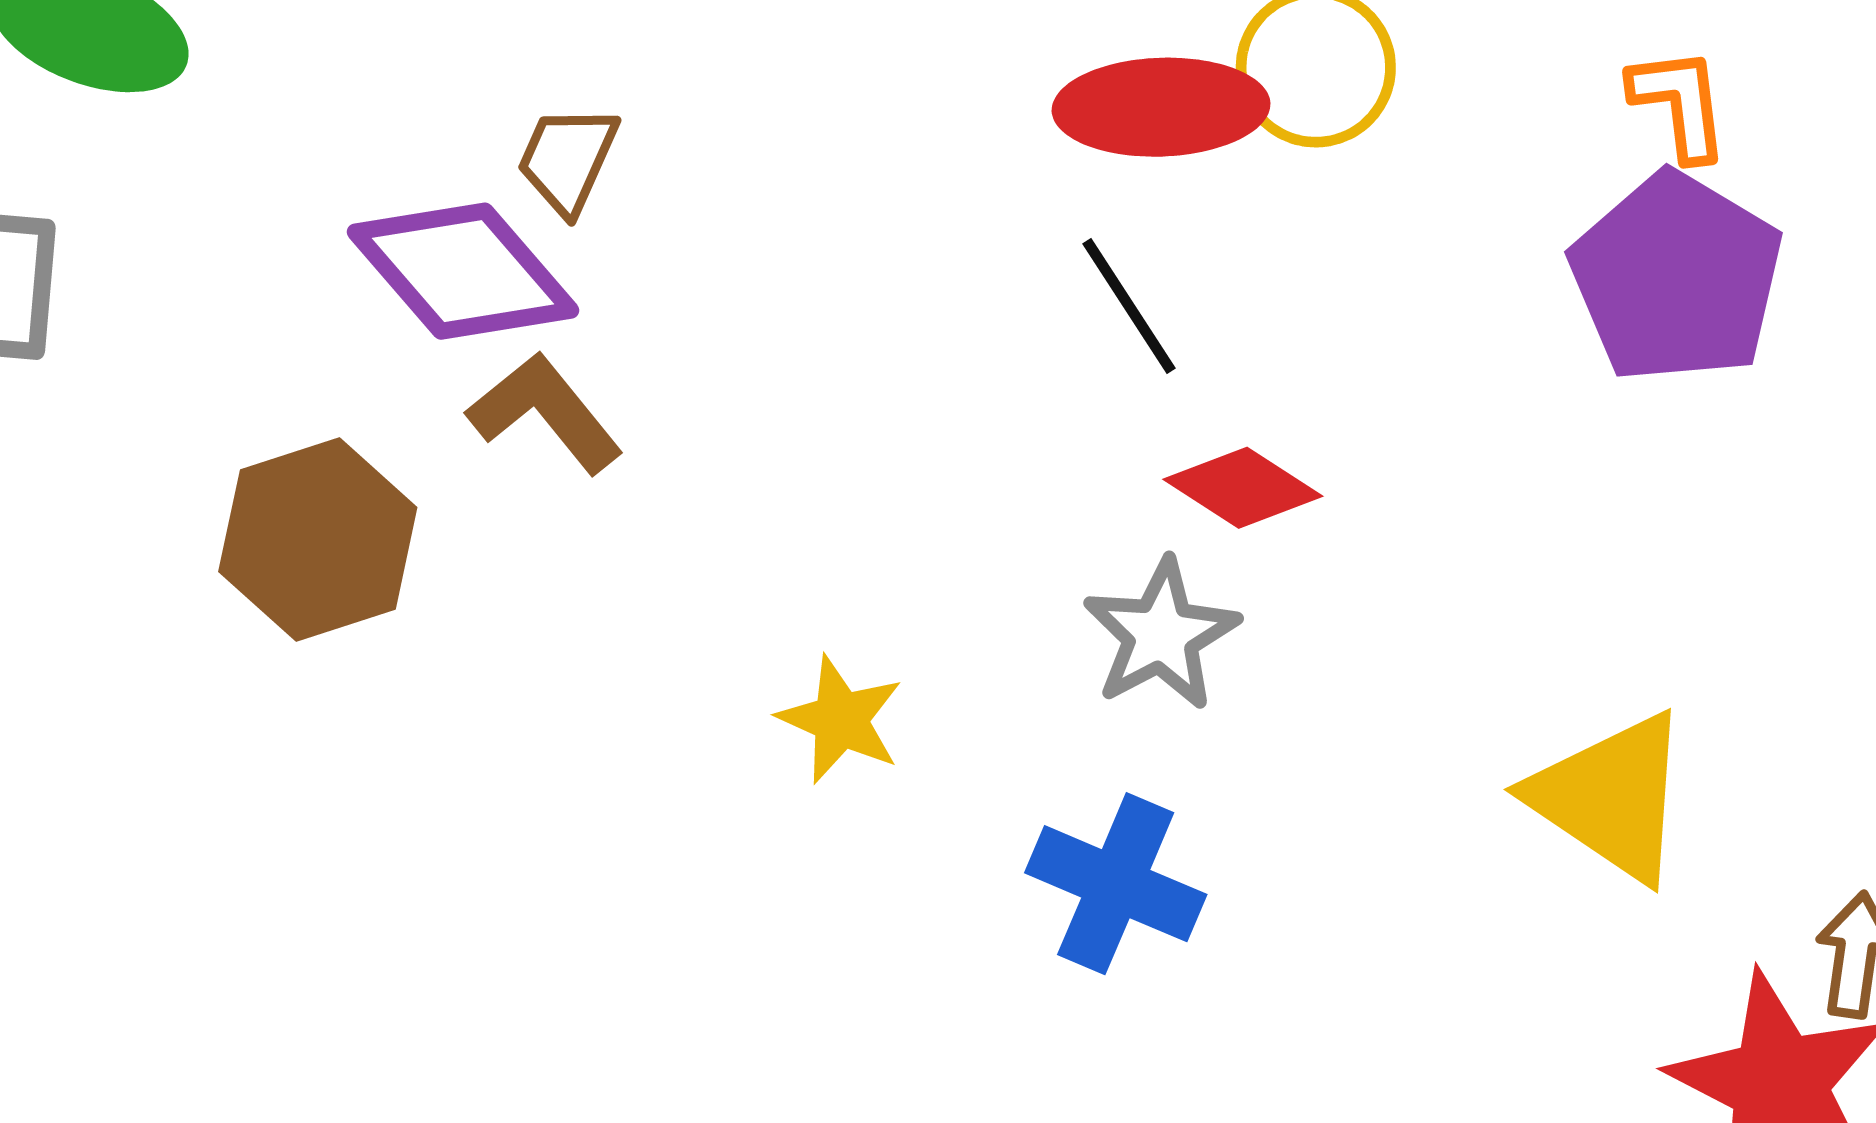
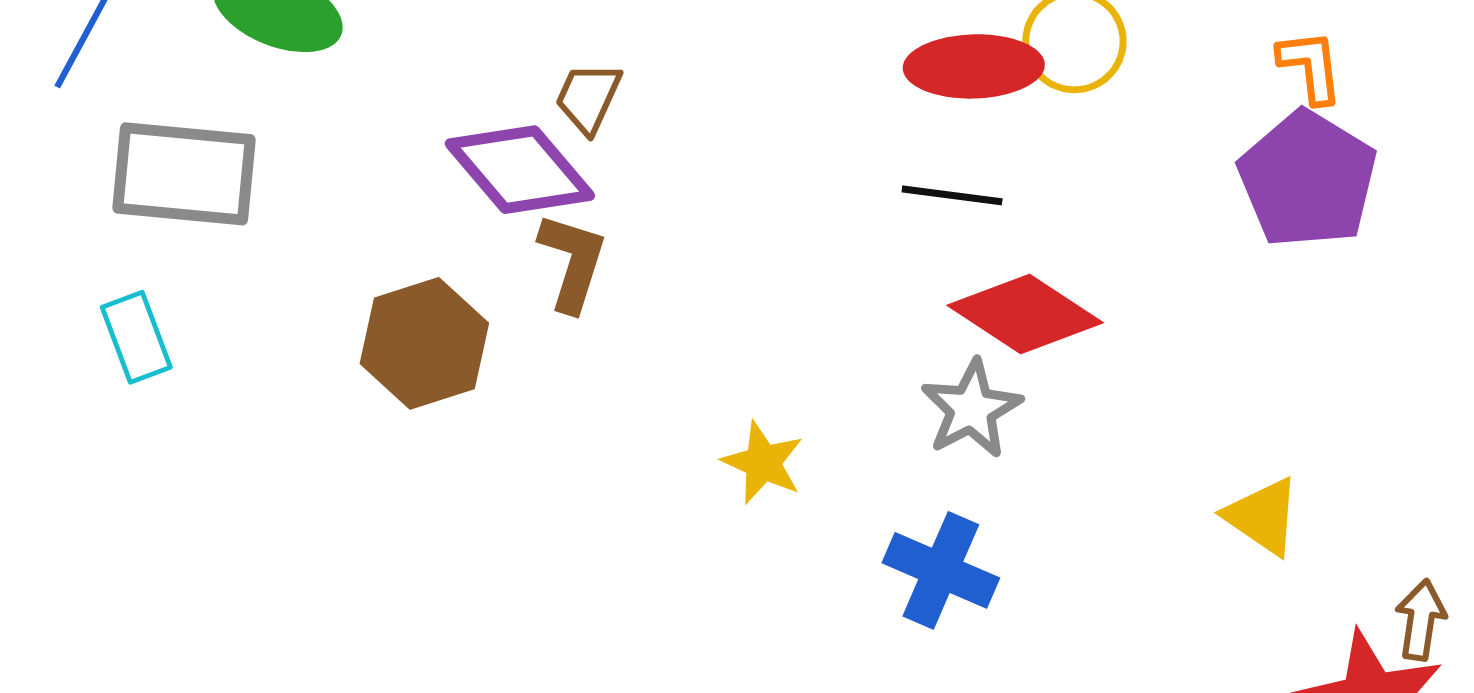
black line: (1129, 306) -> (952, 195), turned -50
brown L-shape: (545, 413) -> (572, 262), turned 56
red diamond: (1243, 488) -> (1025, 314), size x1.5
yellow triangle: (1611, 797) -> (1263, 516), size x0.7

